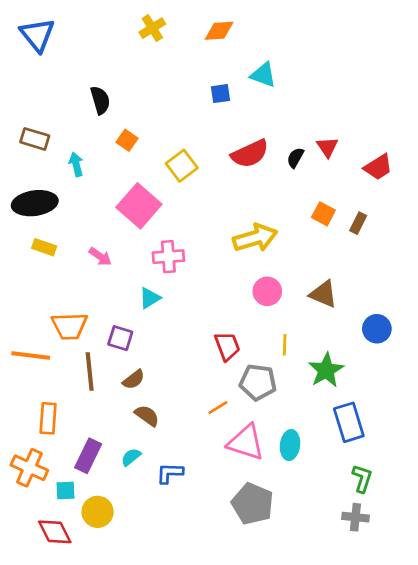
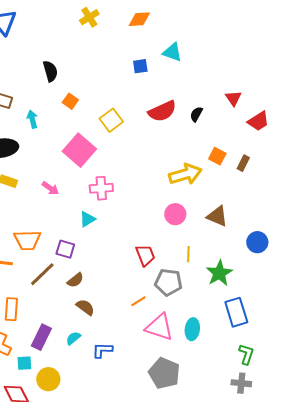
red triangle: (327, 147) -> (233, 98), moved
yellow arrow: (255, 238) -> (185, 174), moved
brown line: (90, 372) -> (42, 274), turned 52

